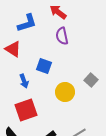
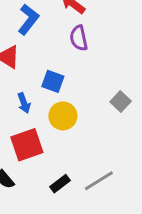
blue L-shape: (27, 23) -> (28, 19), turned -35
yellow circle: (65, 92) -> (63, 116), moved

